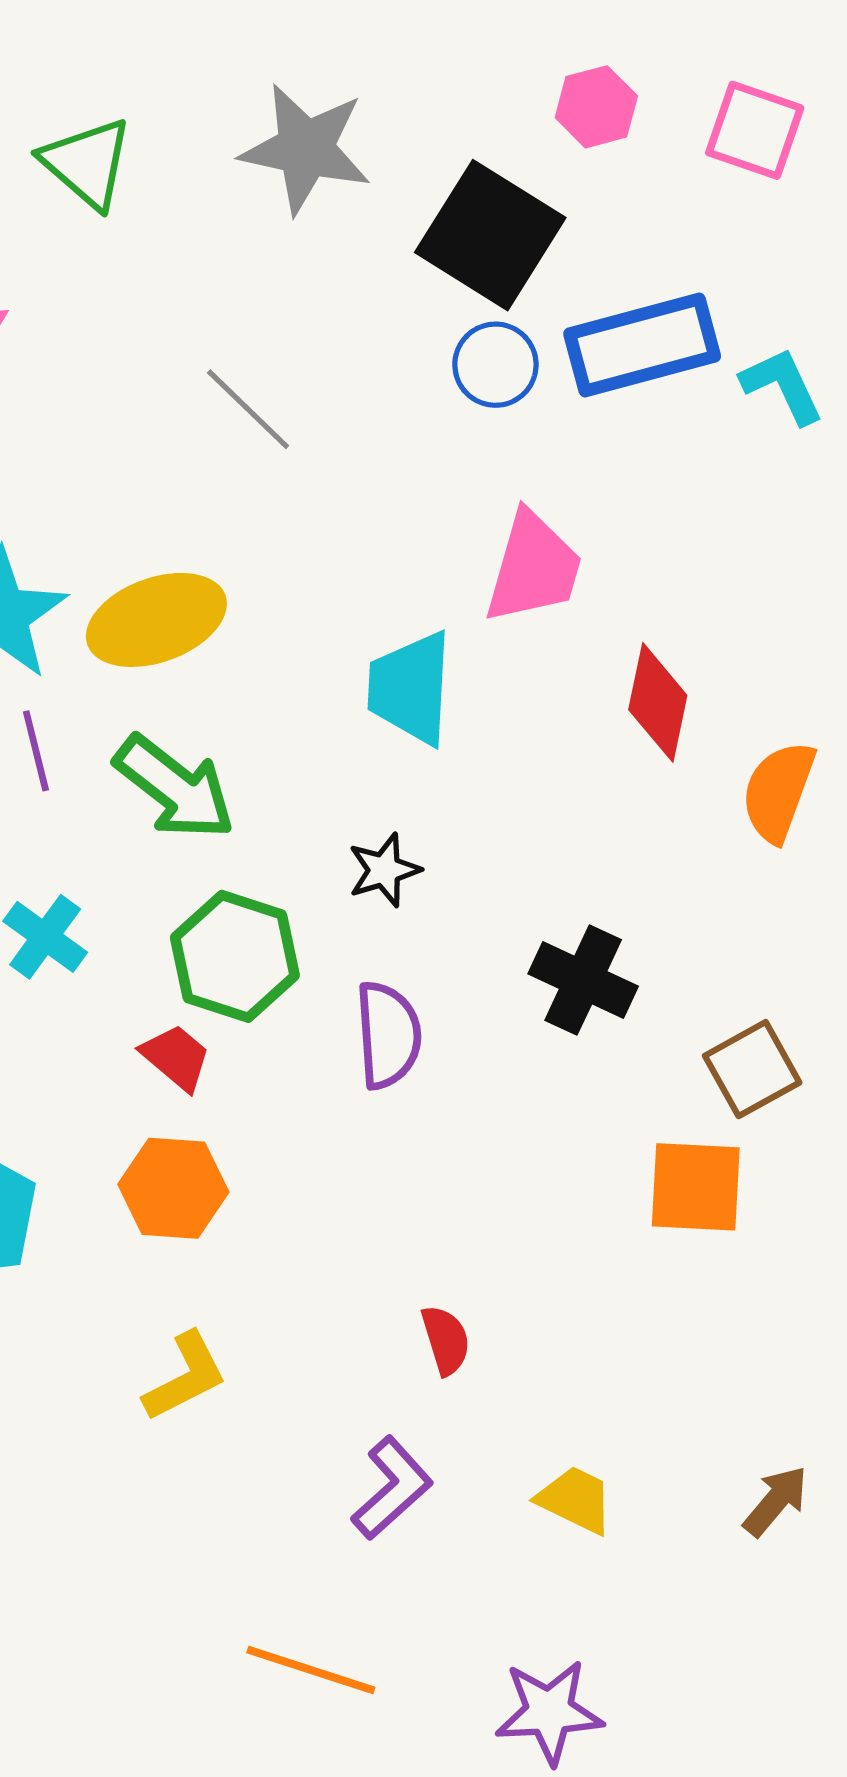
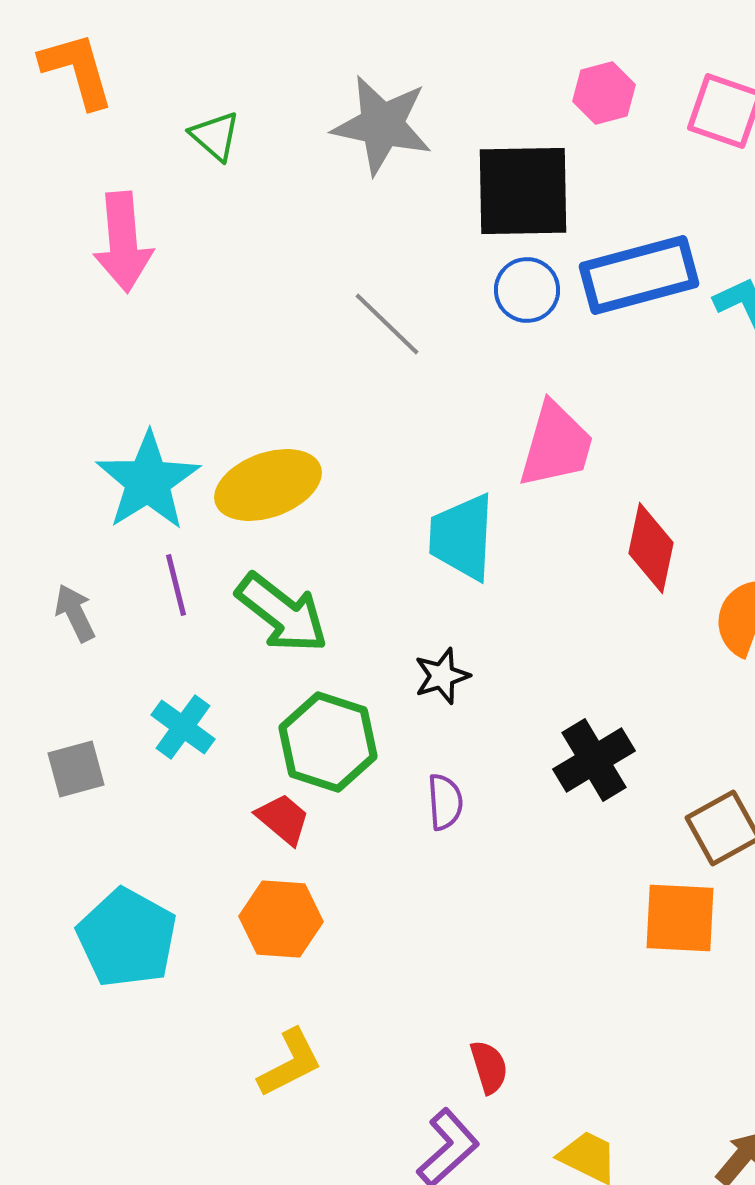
green triangle: (87, 163) -> (215, 136), size x0.7
black square: (490, 235) -> (523, 191), turned -33
gray line: (248, 409) -> (387, 324), moved
black cross: (583, 980) -> (594, 760), turned 34
purple semicircle: (388, 1035) -> (445, 802), size x0.7
red semicircle: (446, 1340) -> (489, 1067), moved

